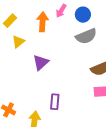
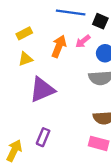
purple triangle: (41, 62) -> (42, 90), size x1.4

